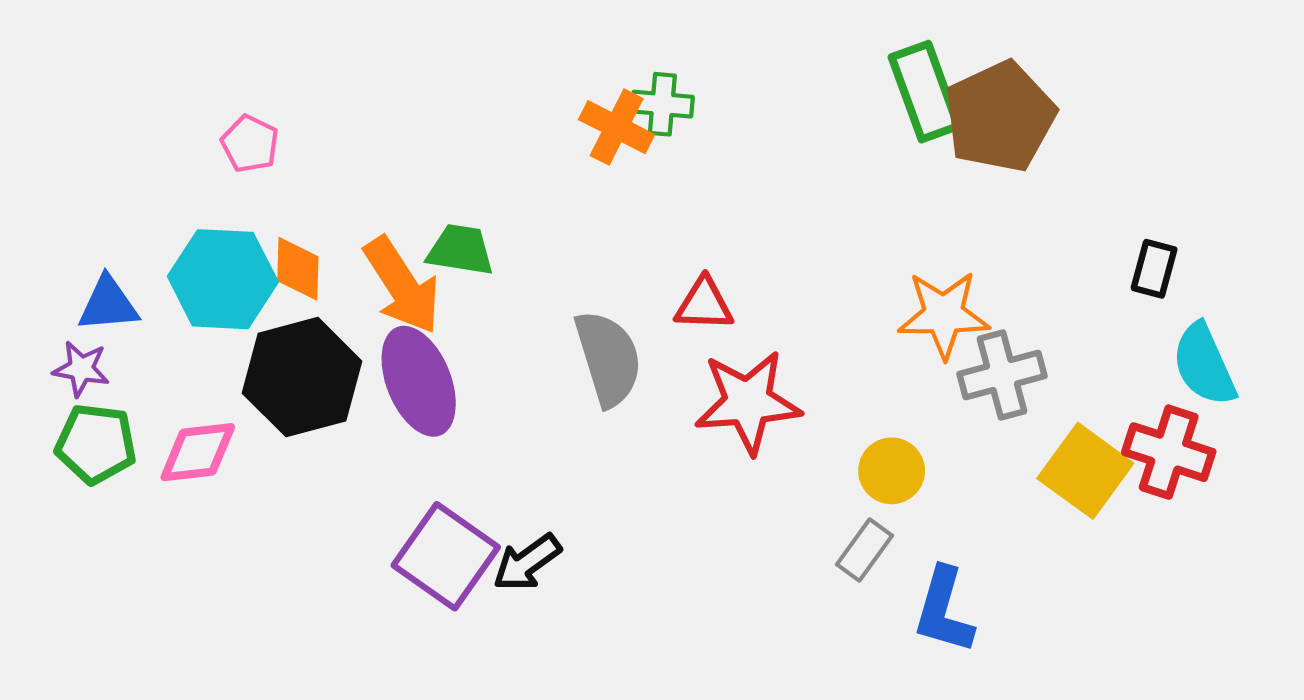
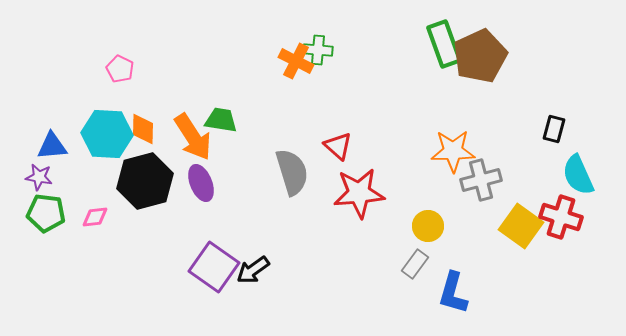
red triangle: (704, 304) -> (338, 146), turned 40
purple ellipse: (419, 381) -> (201, 183), size x0.7
pink diamond: (198, 452) -> (95, 217), size x0.7

